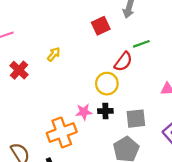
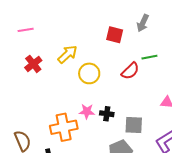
red square: (101, 26) -> (115, 35), turned 30
yellow arrow: (54, 54) -> (67, 54), size x1.5
yellow circle: (107, 84) -> (89, 73), moved

